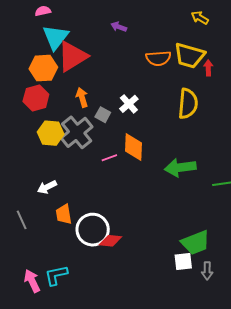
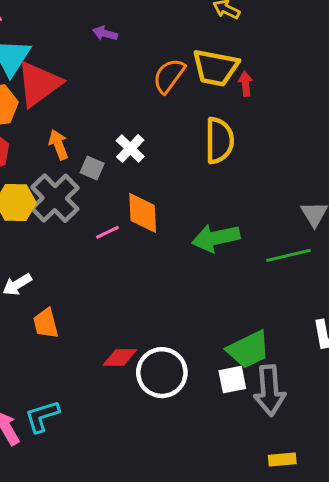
orange semicircle: (158, 58) -> (169, 76), turned 135
white circle: (93, 230) -> (162, 373), moved
gray arrow: (207, 271) -> (270, 391), size x1.8

